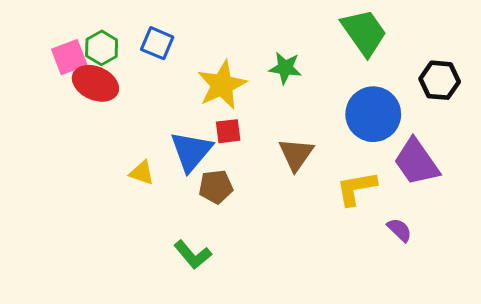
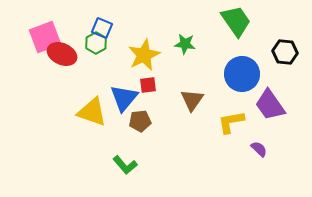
green hexagon: (102, 48) -> (96, 43), moved
pink square: (69, 57) -> (45, 37), size x1.4
yellow triangle: (142, 173) -> (92, 112), size x1.8

